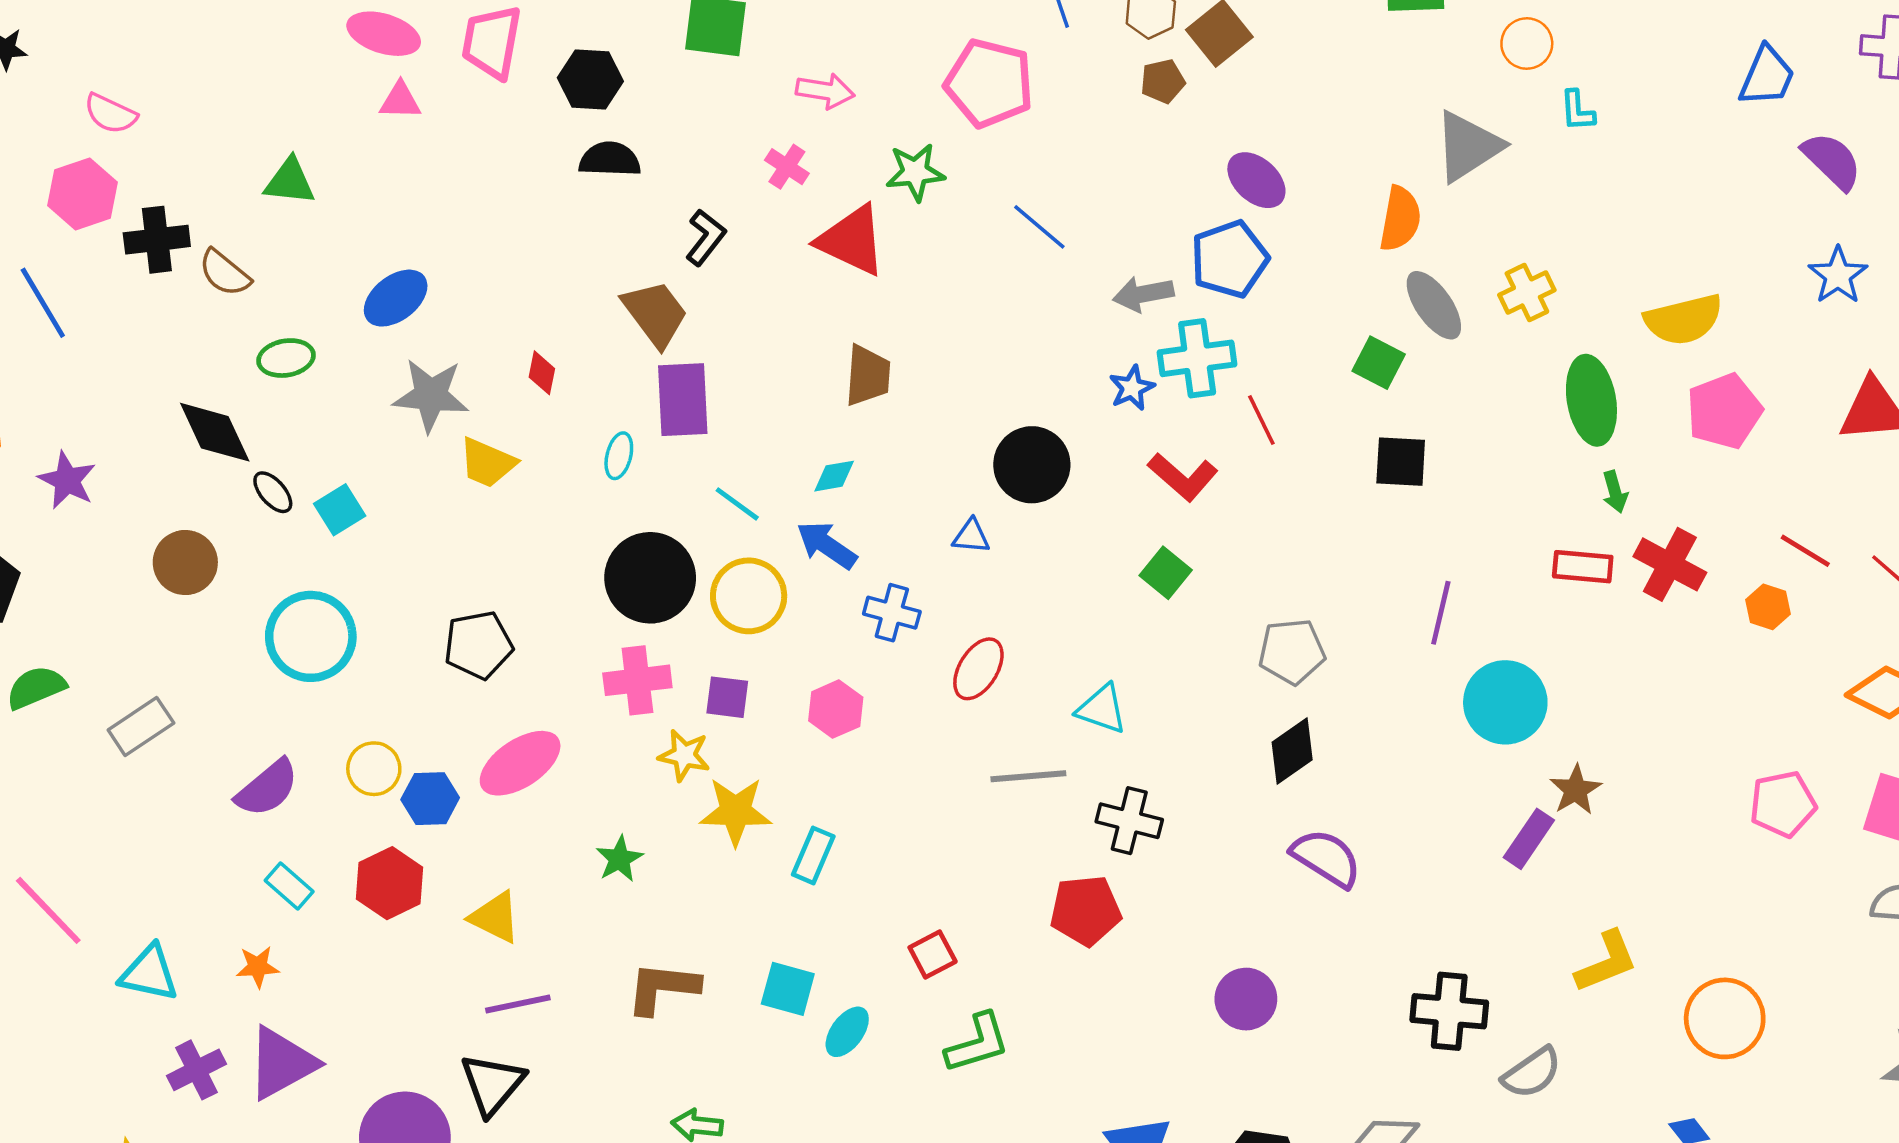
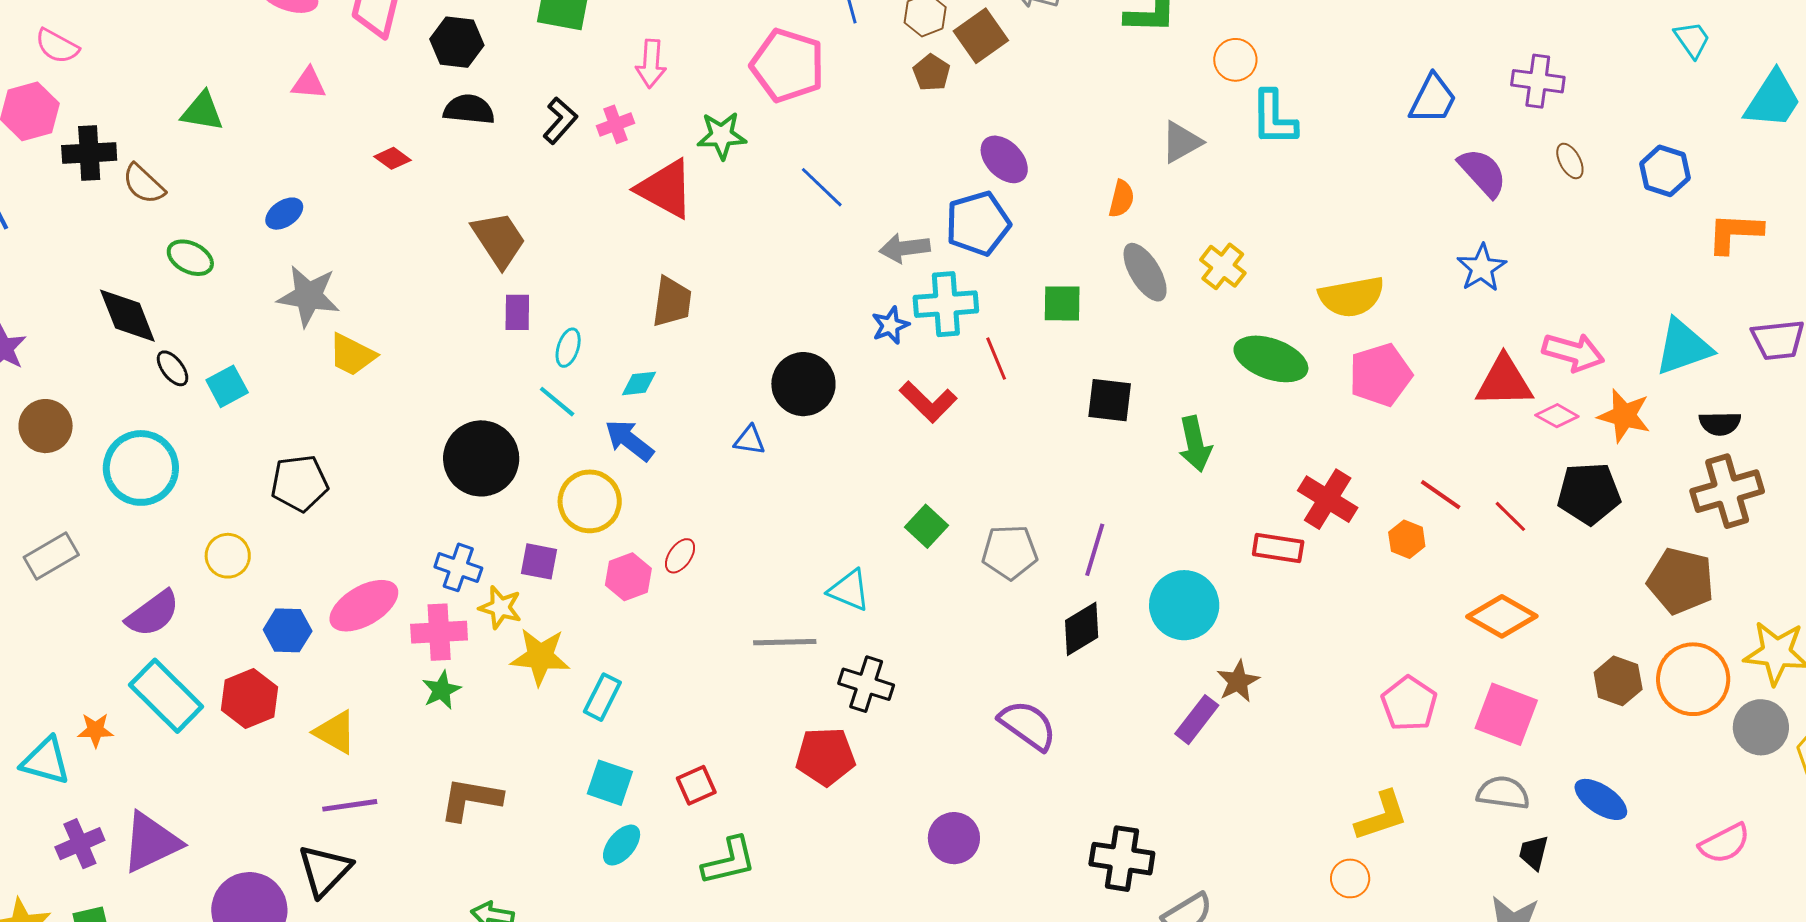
brown pentagon: (1163, 81) -> (931, 73), turned -30
pink arrow: (825, 91) -> (651, 64), turned 81
pink triangle: (400, 101) -> (309, 83), moved
cyan L-shape: (1577, 111) -> (1274, 118), size x1.6
gray triangle: (1468, 146) -> (1181, 142), size x0.7
pink cross: (787, 167) -> (615, 124), turned 33
orange semicircle: (1400, 219) -> (1121, 199), size x0.7
black L-shape: (706, 237) -> (560, 121), moved
yellow cross: (1527, 292) -> (1223, 266), turned -30
blue ellipse: (396, 298) -> (284, 214), size x0.7
green ellipse: (286, 358) -> (190, 258), turned 33
green square: (1379, 363) -> (1062, 303), moved, turned -30
red diamond: (542, 373) -> (392, 158), moved, turned -69
purple rectangle: (683, 400) -> (517, 312), size x0.6
green ellipse: (1591, 400) -> (1271, 359), turned -64
cyan ellipse: (619, 456) -> (568, 348), moved
green arrow: (1615, 492) -> (1195, 444), moved, size x1.6
brown circle: (185, 563) -> (46, 426), moved
red rectangle: (1583, 567) -> (1278, 548), moved
green square: (1166, 573) -> (926, 526), moved
yellow circle: (749, 596) -> (590, 501), moved
blue cross: (892, 613) -> (458, 567), moved
purple line: (1441, 613) -> (1095, 550), moved
cyan circle: (311, 636) -> (141, 468), moved
black pentagon: (478, 645) -> (300, 483), moved
red ellipse: (978, 669) -> (680, 556), moved, size x0.7
pink cross: (637, 680) -> (439, 632), moved
black diamond: (1292, 751) -> (1082, 629), moved
yellow circle: (374, 769) -> (228, 556), moved
pink pentagon: (1783, 804) -> (1409, 704), turned -30
cyan rectangle: (289, 886) -> (166, 696), size x1.8
yellow L-shape: (1606, 962) -> (1382, 816), moved
orange star: (258, 967) -> (95, 730), moved
cyan square: (788, 989) -> (610, 783), moved
orange circle: (1725, 1018) -> (1350, 878), size x0.6

